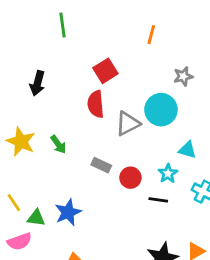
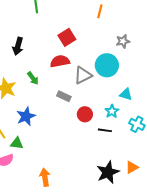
red semicircle: (96, 104) -> (60, 61), turned 84
green arrow: (58, 144) -> (33, 78), moved
gray rectangle: (101, 165) -> (64, 96), moved
blue star: (68, 212) -> (26, 116), moved

